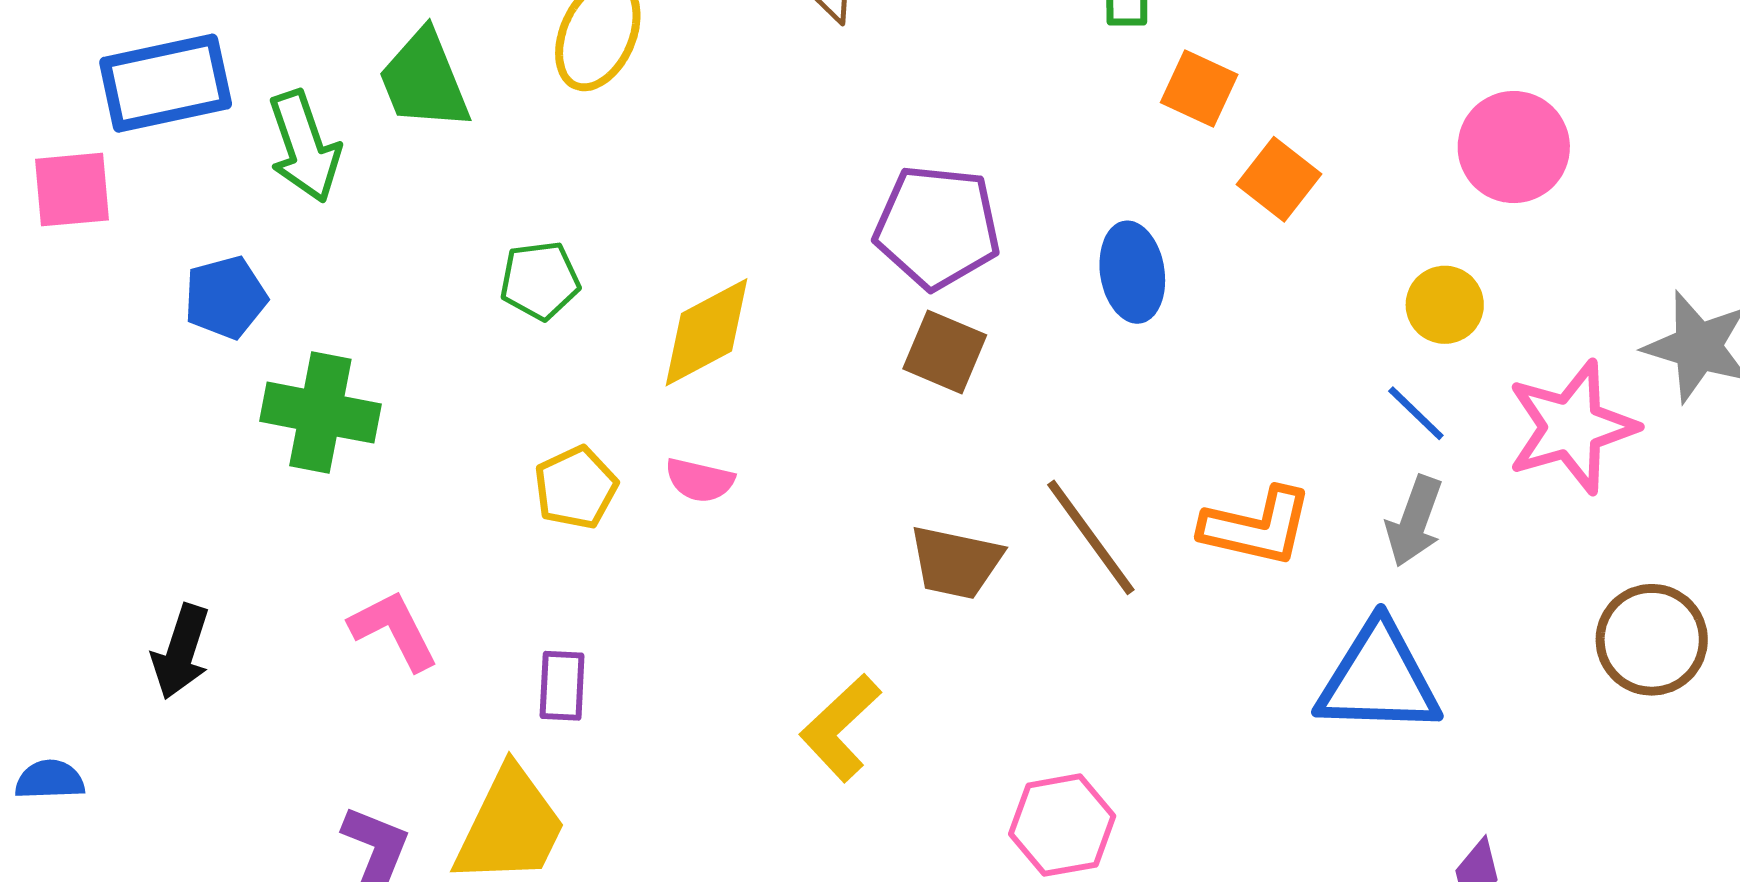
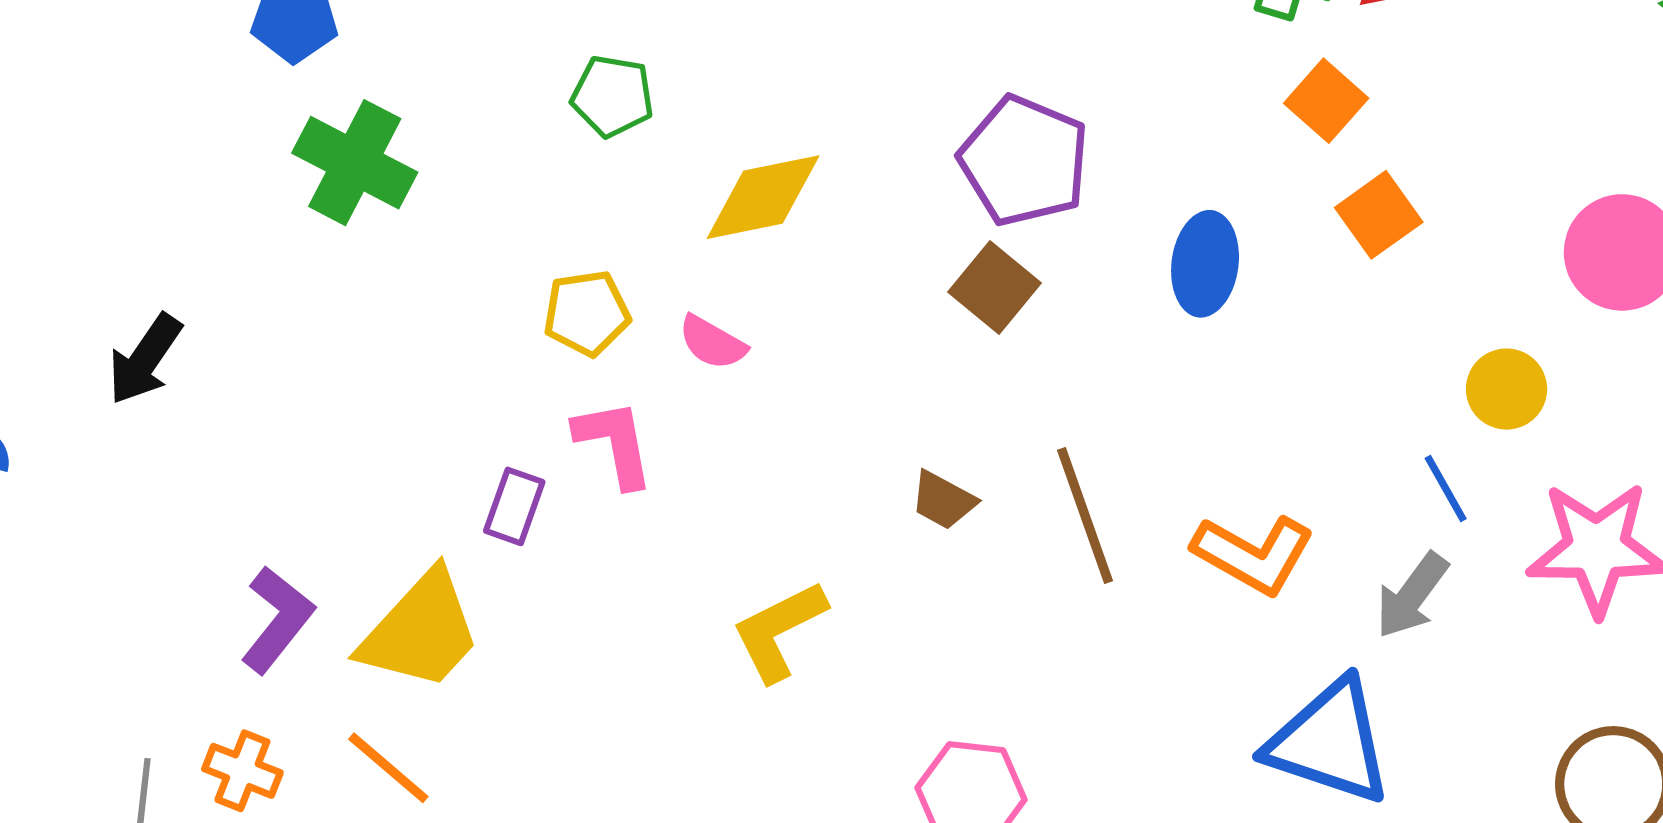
brown trapezoid: (956, 562) -> (943, 500), size x0.7
pink L-shape: (394, 630) -> (614, 443), moved

